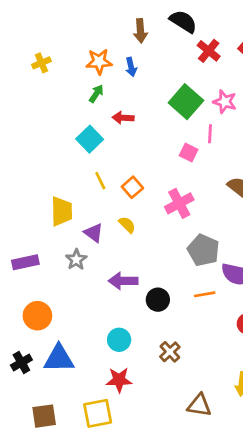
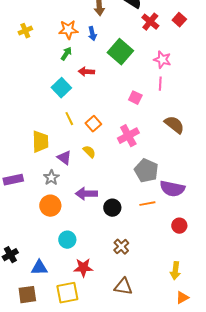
green square: (186, 102) -> (120, 52), moved
pink line: (210, 134) -> (160, 84), moved
orange circle: (37, 316) -> (50, 206), moved
cyan circle: (119, 340) -> (67, 240), moved
blue triangle: (59, 359) -> (39, 268), moved, size x0.7
brown triangle: (199, 405) -> (123, 287), moved

